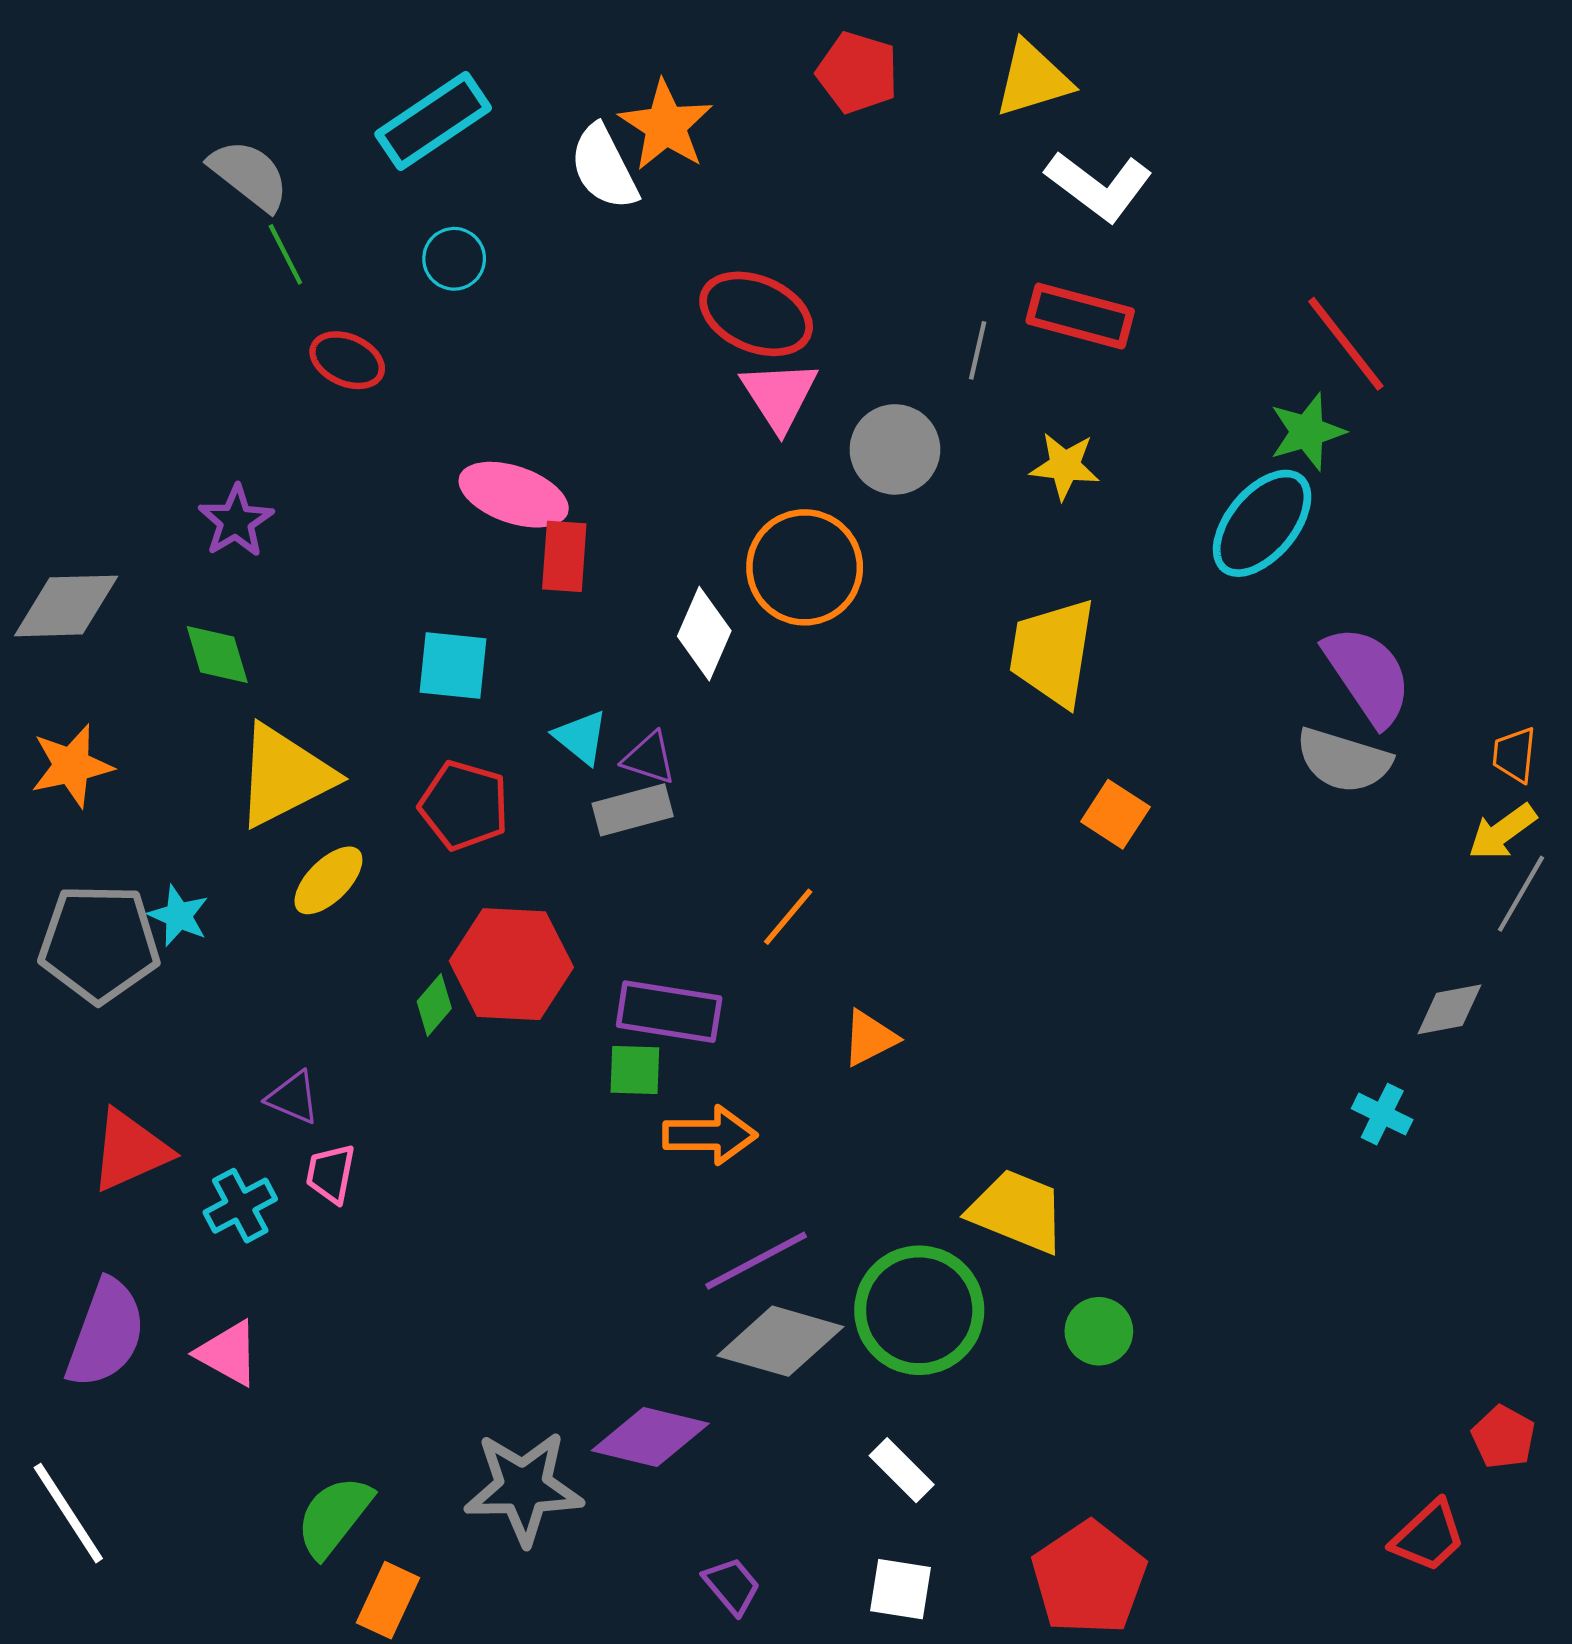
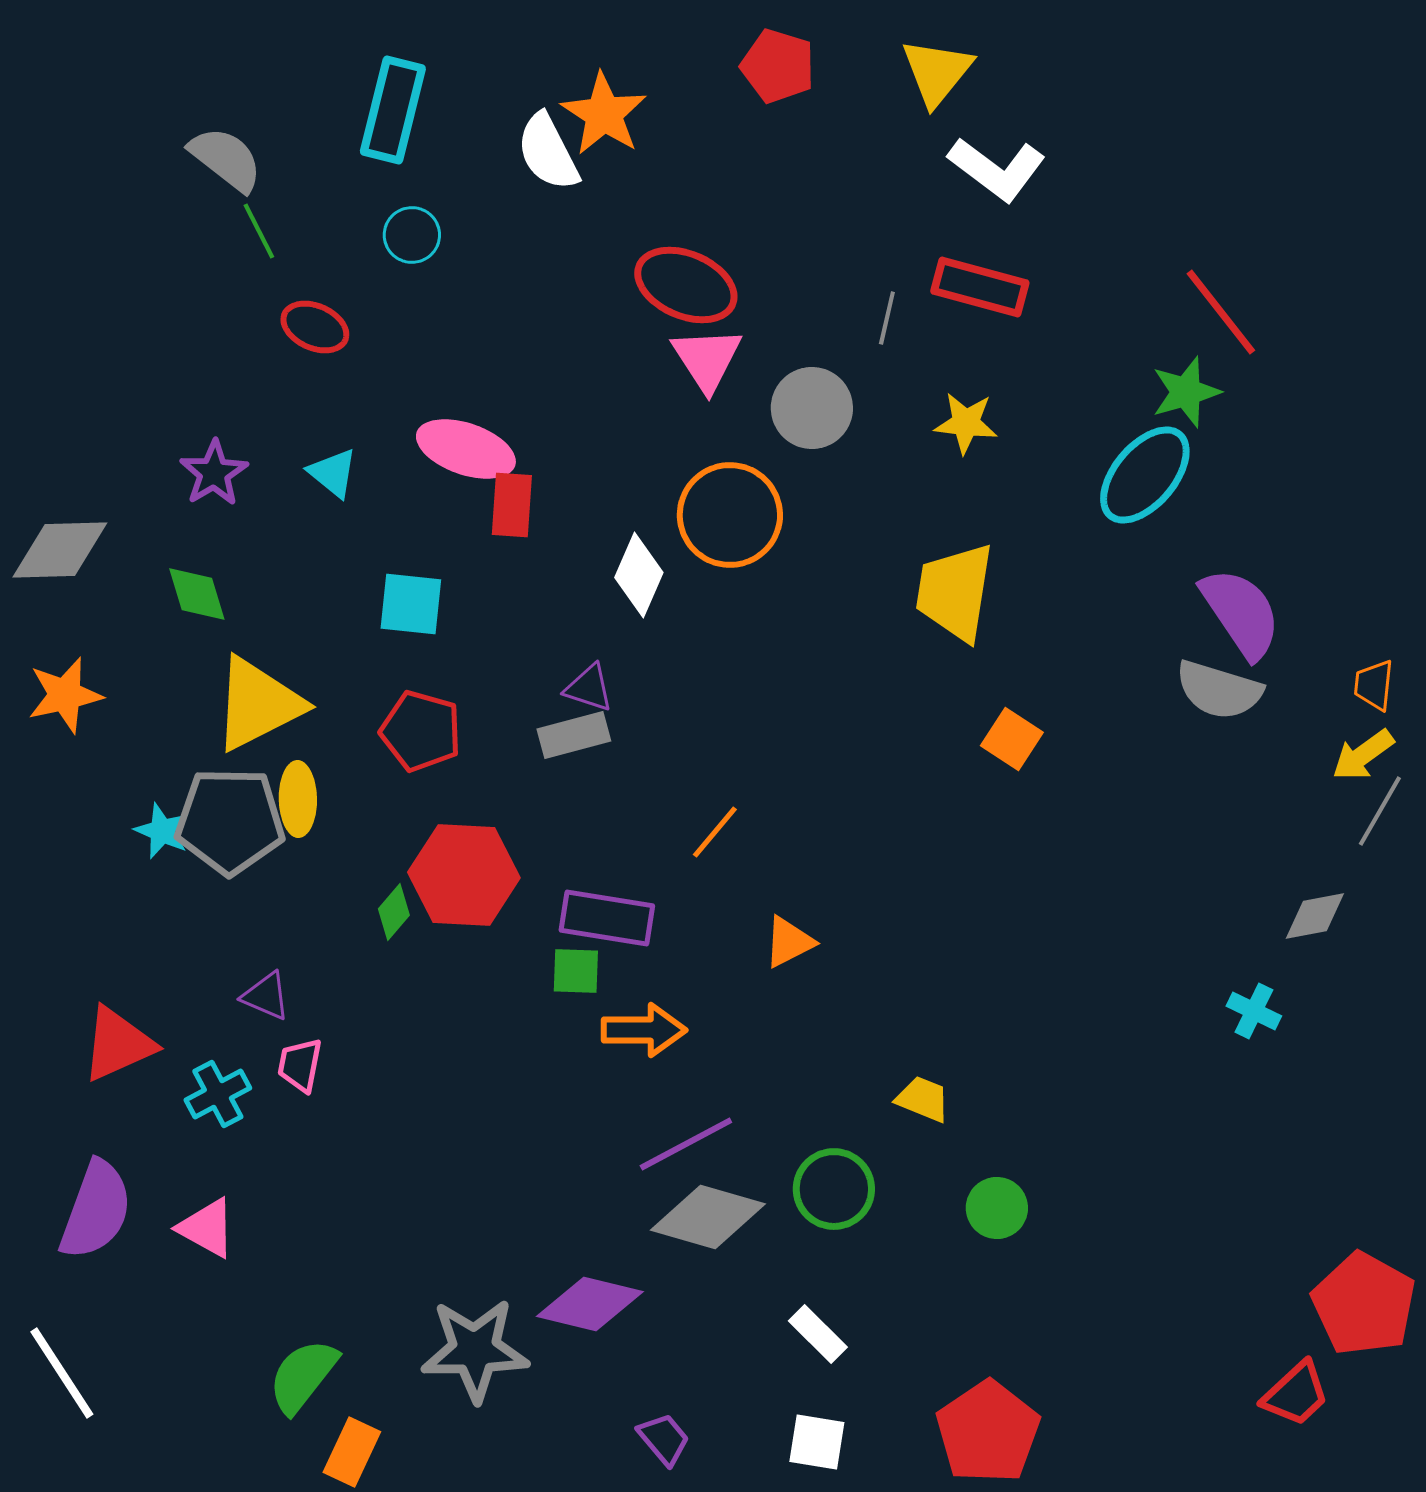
yellow triangle: (1033, 79) -> (937, 72), turned -34
cyan rectangle: (433, 121) -> (393, 110), turned -42
cyan triangle: (581, 737) -> (333, 473), moved
yellow ellipse: (328, 880) -> (298, 799), turned -46
gray pentagon: (99, 943) -> (230, 821), moved
yellow trapezoid: (1017, 1211) -> (923, 1099), size x0.6
green circle: (919, 1310) -> (834, 1189), size x0.7
red pentagon: (1503, 1437) -> (1364, 1304), size x1.8

